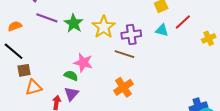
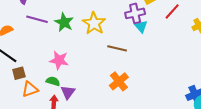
cyan triangle: (162, 30) -> (141, 26), moved, turned 40
purple cross: (131, 34) -> (135, 13), moved
pink star: (83, 63) -> (59, 60), moved
green semicircle: (71, 76) -> (53, 81), moved

